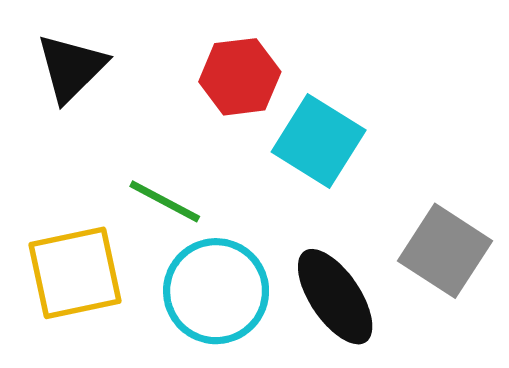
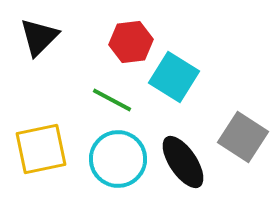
green line: (165, 201) -> (112, 100), moved

